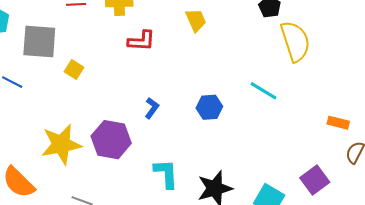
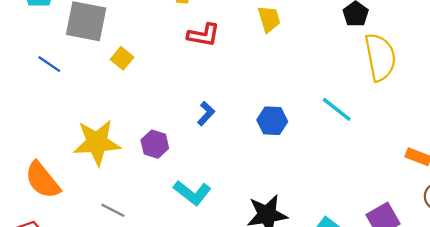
purple hexagon: (111, 140) -> (155, 144), size x0.6
cyan L-shape: (166, 174) -> (192, 193), moved, turned 124

